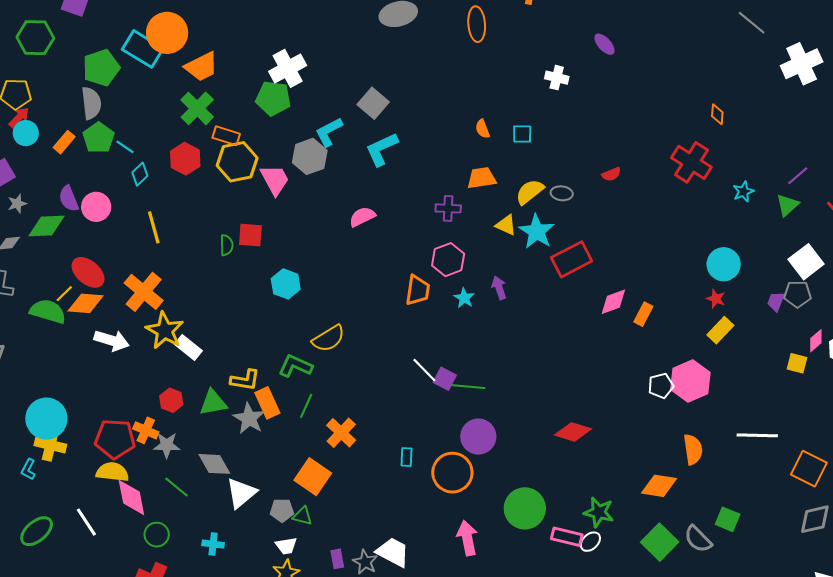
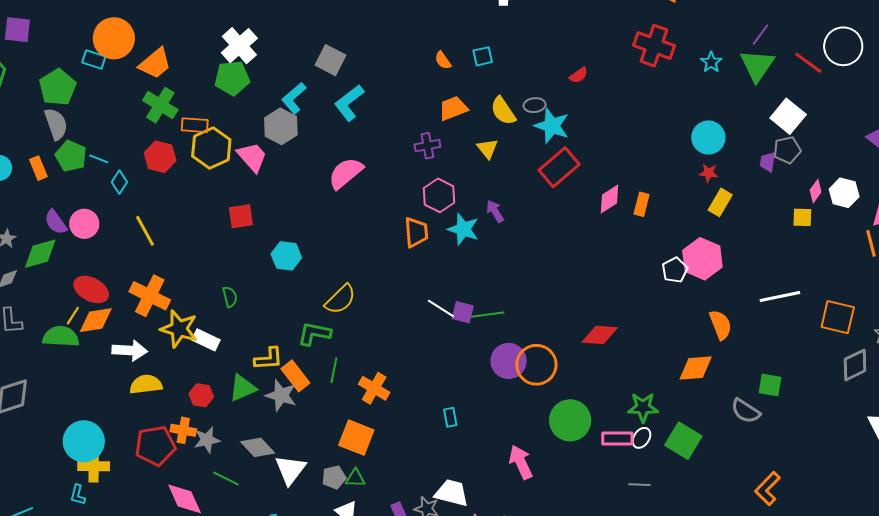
cyan rectangle: (143, 49) -> (94, 60), size x0.6
orange rectangle: (64, 142) -> (38, 168), turned -50
yellow semicircle: (530, 192) -> (503, 111), turned -72
green triangle: (787, 205) -> (757, 65), size x1.5
pink semicircle: (362, 217) -> (346, 173), size x1.4
yellow triangle: (506, 225) -> (488, 149), turned 40
cyan star: (537, 231) -> (552, 126), moved
green semicircle: (227, 245) -> (230, 297), moved
cyan star: (464, 298) -> (463, 229), size x1.5
cyan rectangle: (407, 457) -> (450, 417), moved
yellow semicircle: (112, 472) -> (146, 384), moved
orange circle: (452, 473) -> (536, 365), moved
green square: (660, 542) -> (683, 441), moved

